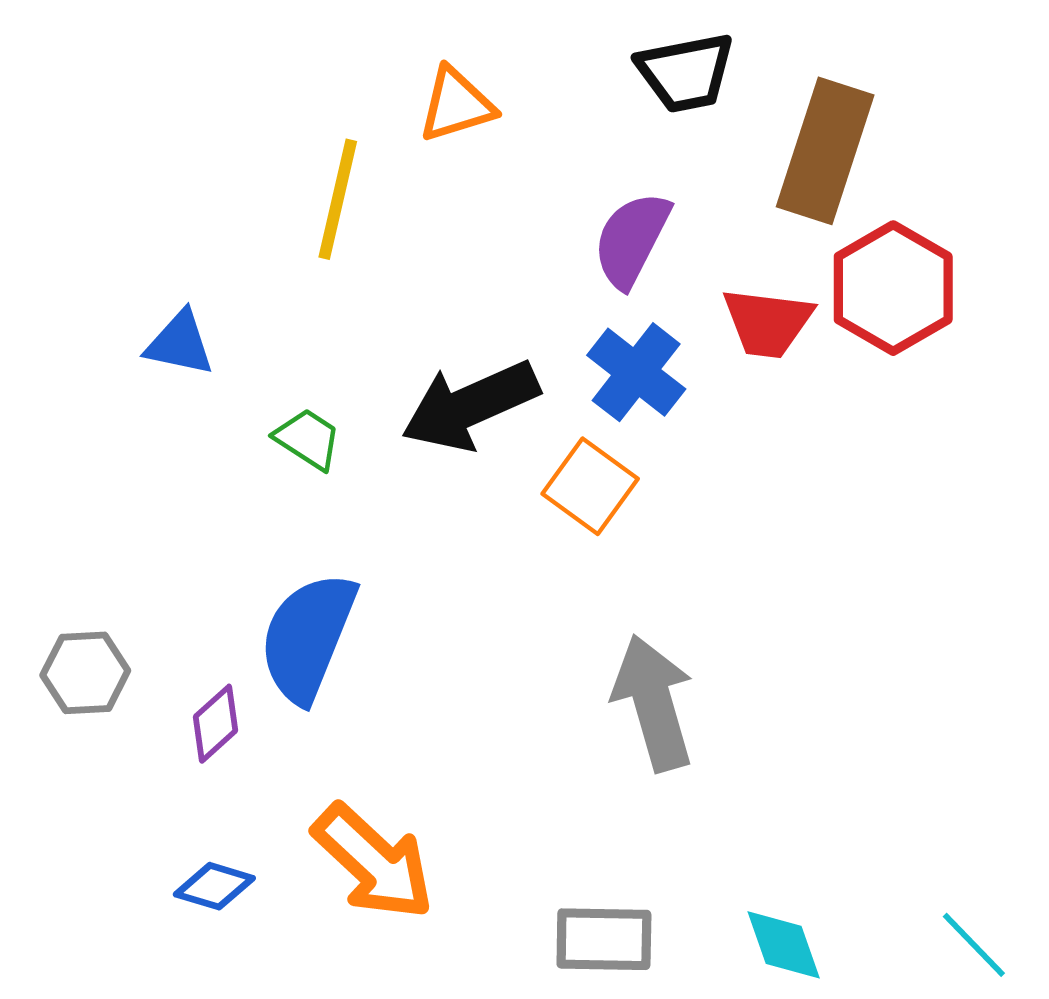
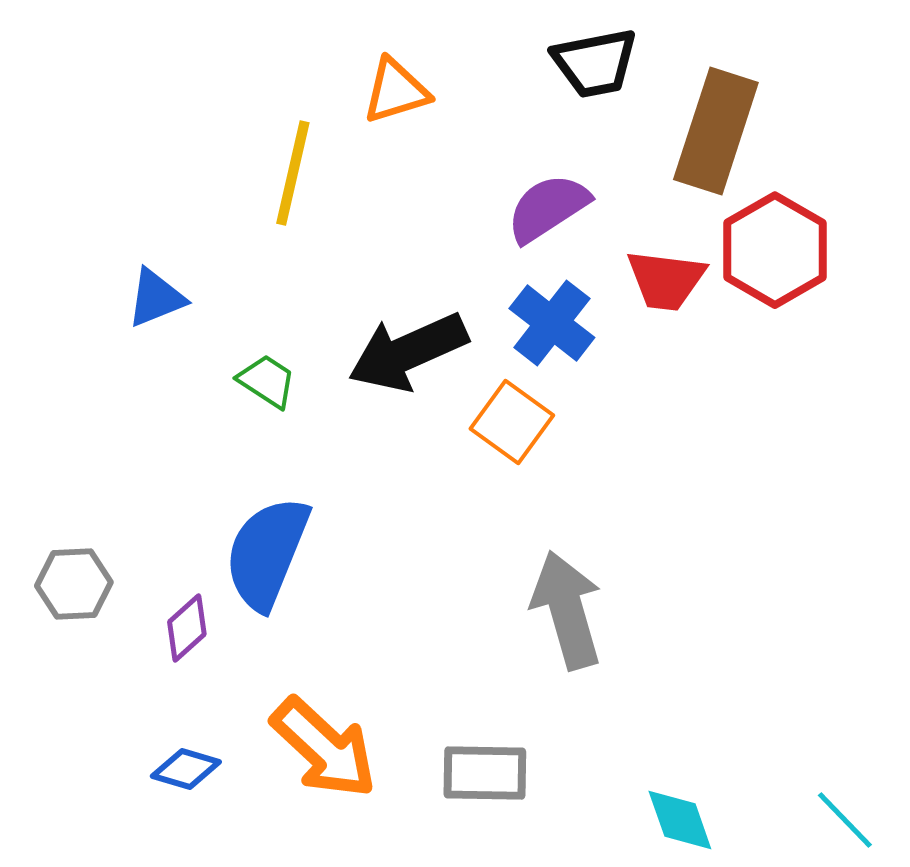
purple semicircle: (632, 240) -> (548, 208), turned 30
blue triangle: (180, 343) -> (156, 298), turned -34
gray rectangle: (604, 939) -> (485, 773), moved

